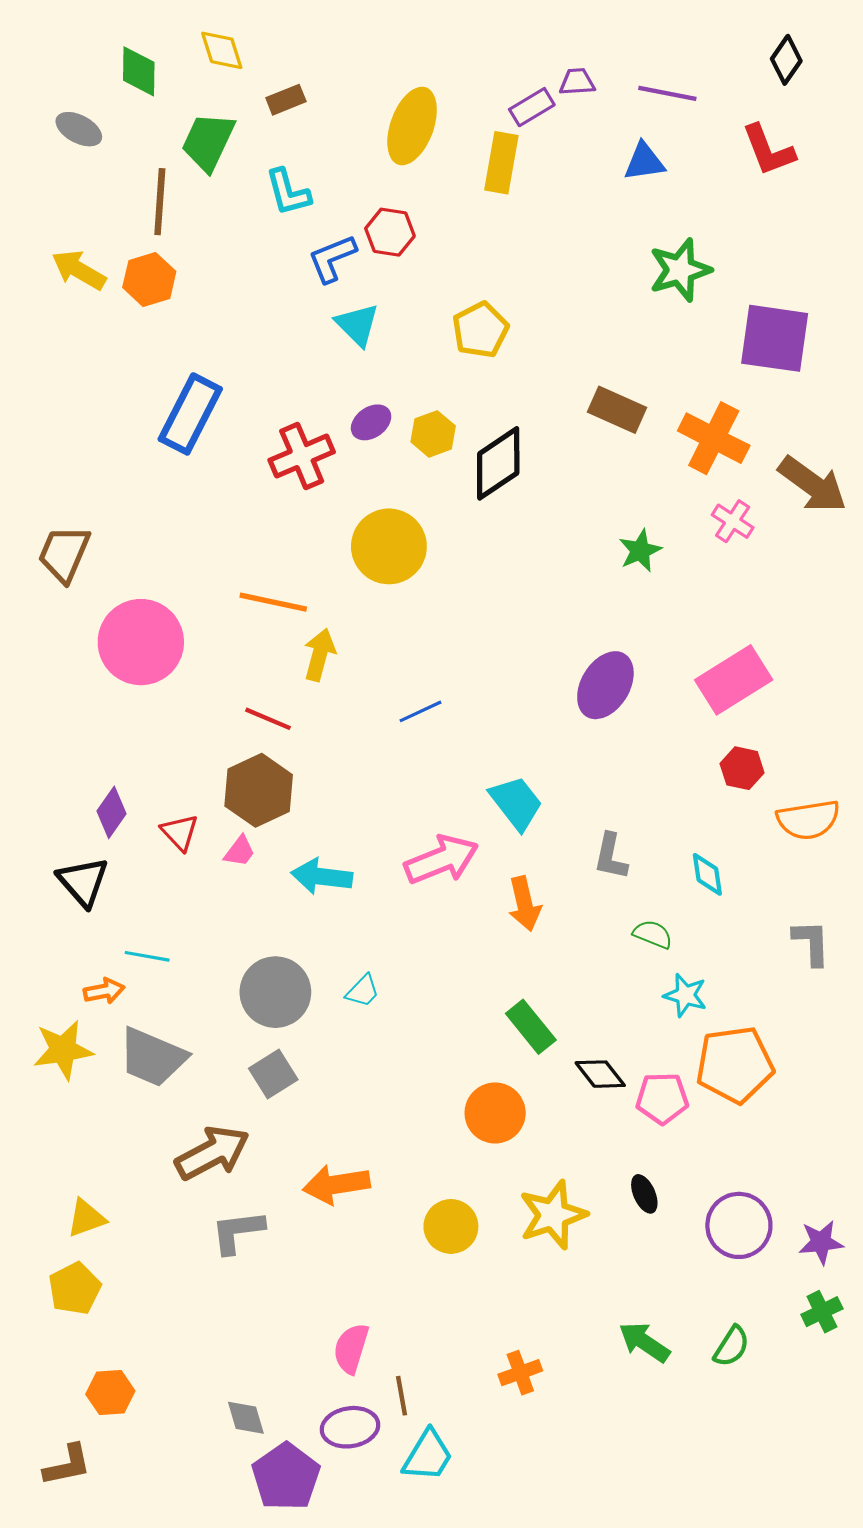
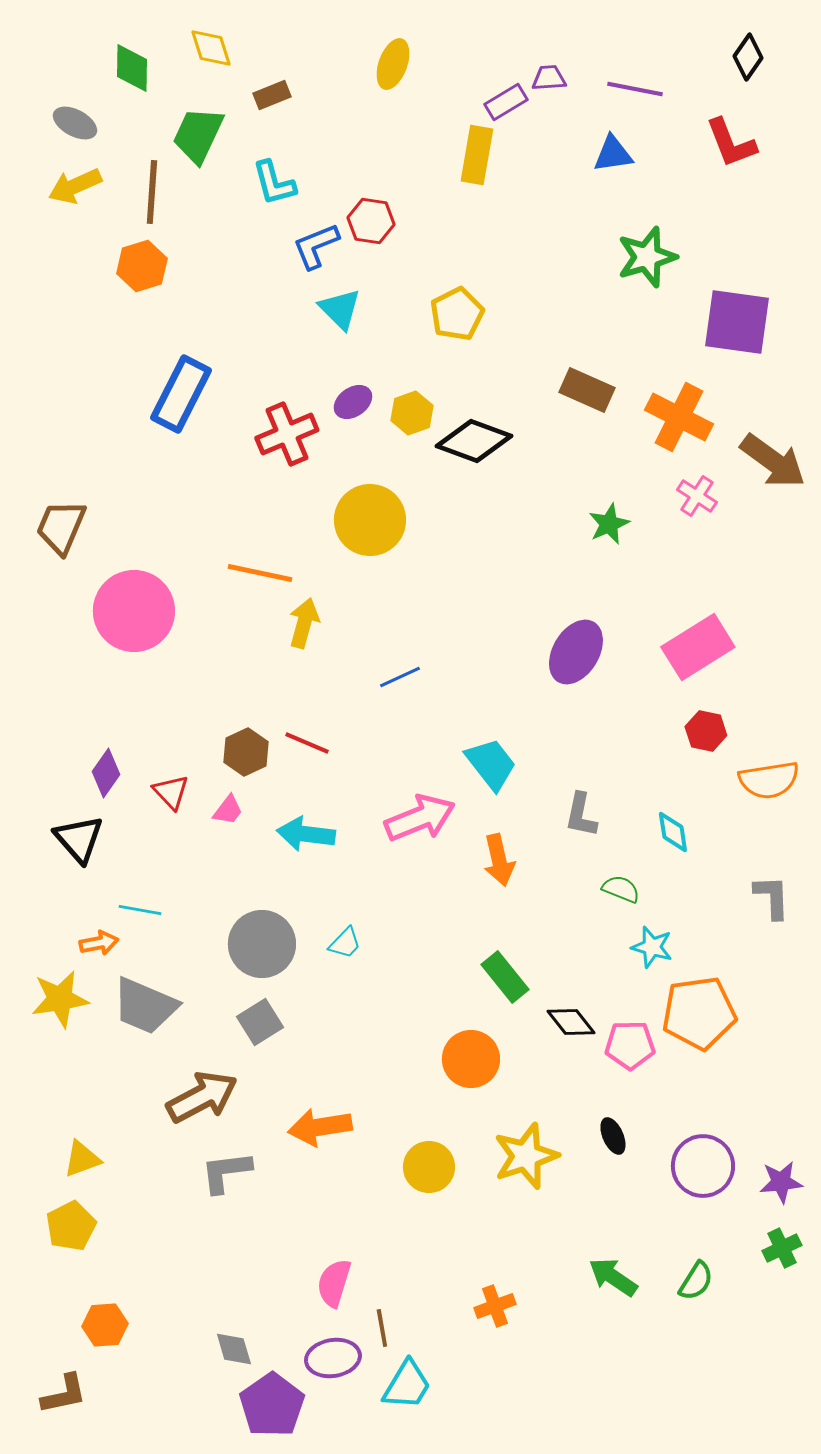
yellow ellipse: (412, 126) -> (393, 64), moved, size x0.7
yellow arrow: (79, 270) -> (75, 186), moved, turned -54
black diamond: (498, 463) -> (474, 441), turned 54
red line: (268, 719) -> (307, 743), moved
brown hexagon: (259, 790) -> (246, 752), size x0.7

